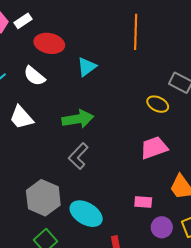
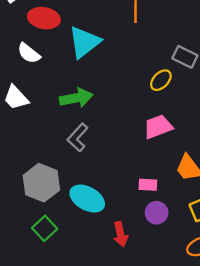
cyan triangle: (87, 67) -> (84, 42), size x1.6
yellow ellipse: (158, 104) -> (161, 80), turned -70
purple circle: (162, 227) -> (157, 213), moved

